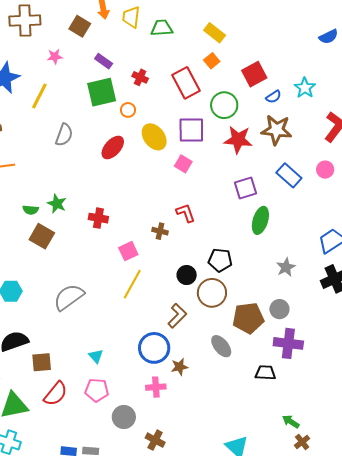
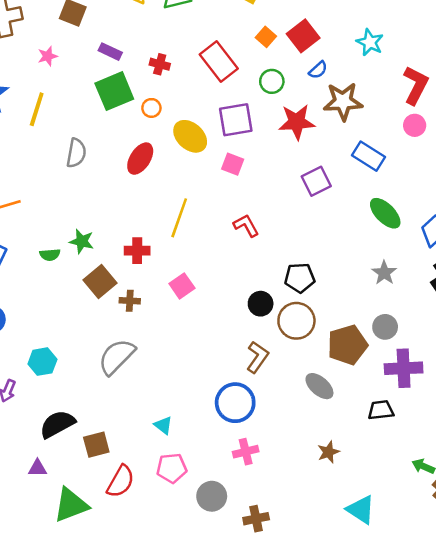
orange square: (212, 61) -> (266, 37), moved
blue semicircle: (274, 97) -> (318, 70), moved
green circle: (224, 105) -> (272, 81), size x0.7
pink circle: (325, 170) -> (415, 125), moved
green ellipse: (260, 220) -> (385, 213), moved, turned -52
brown cross: (160, 231) -> (130, 301), moved
brown square: (42, 236) -> (100, 281), moved, turned 30
yellow line: (132, 284) -> (179, 218), moved
brown star: (180, 367) -> (328, 452), moved
brown cross: (155, 440) -> (256, 519), turned -30

